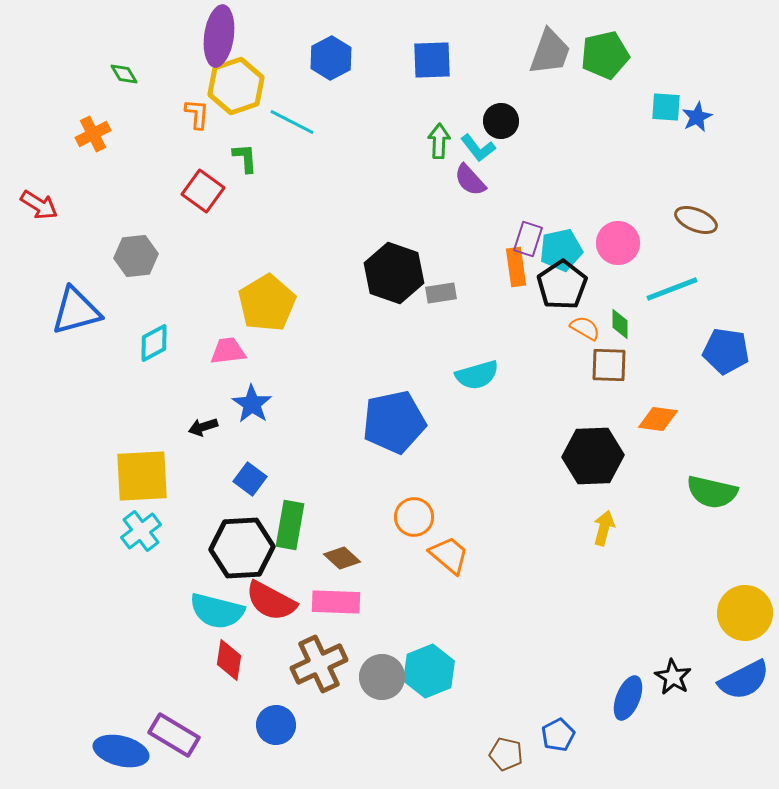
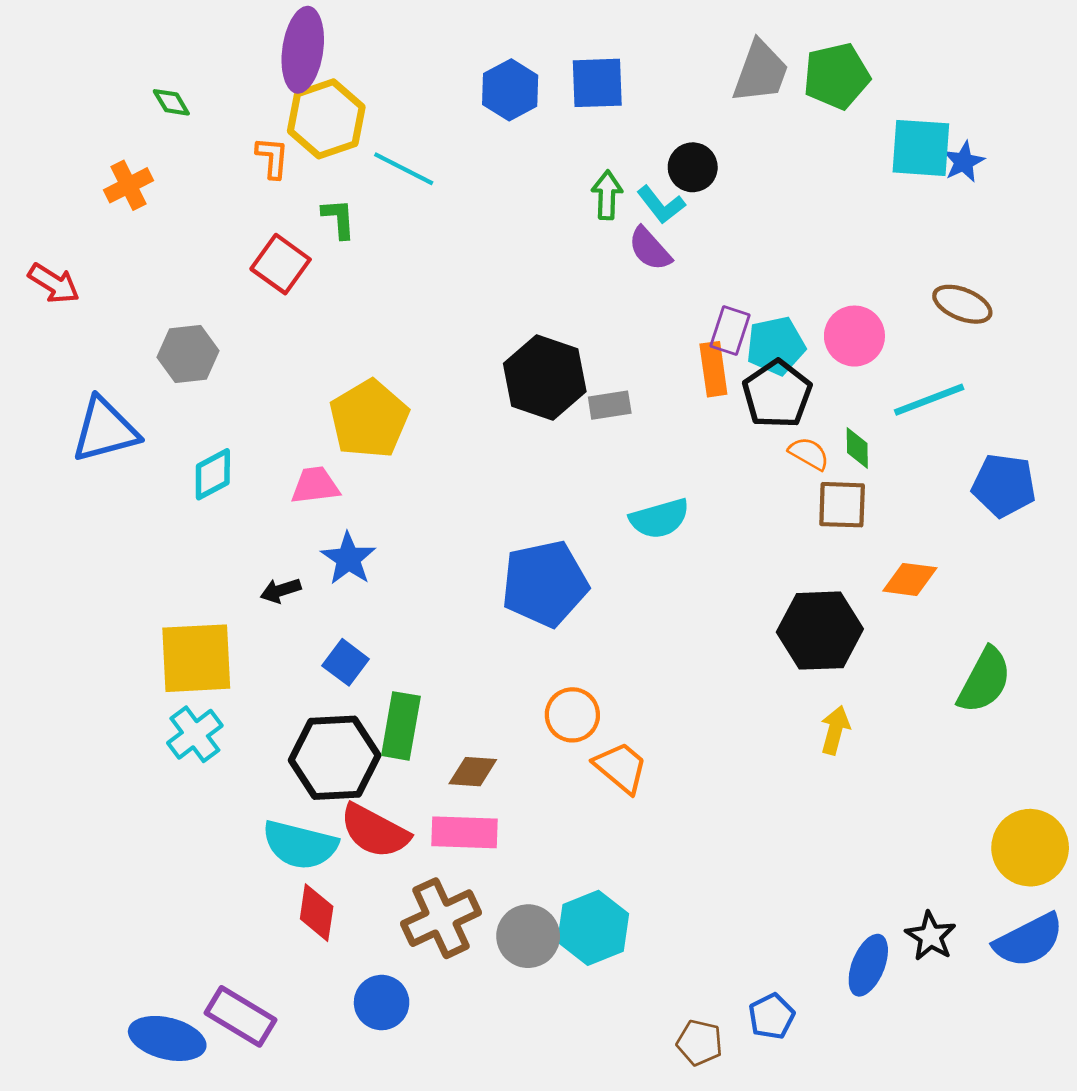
blue hexagon: (331, 58) -> (510, 90), moved
cyan square: (666, 107) -> (921, 148), size x1.5
green semicircle: (712, 492) -> (984, 680), turned -75
brown diamond: (342, 558) -> (473, 772), turned -39

